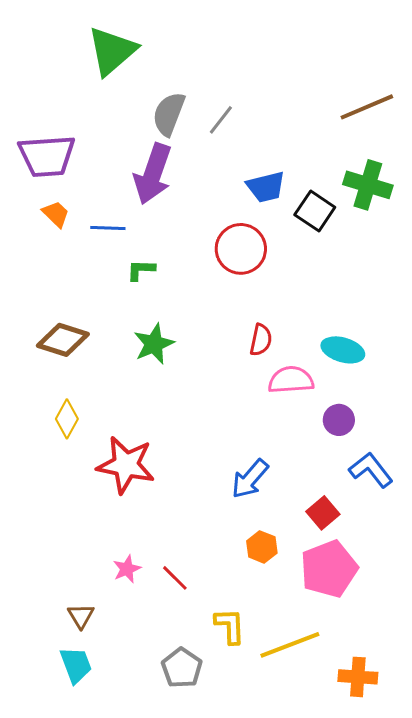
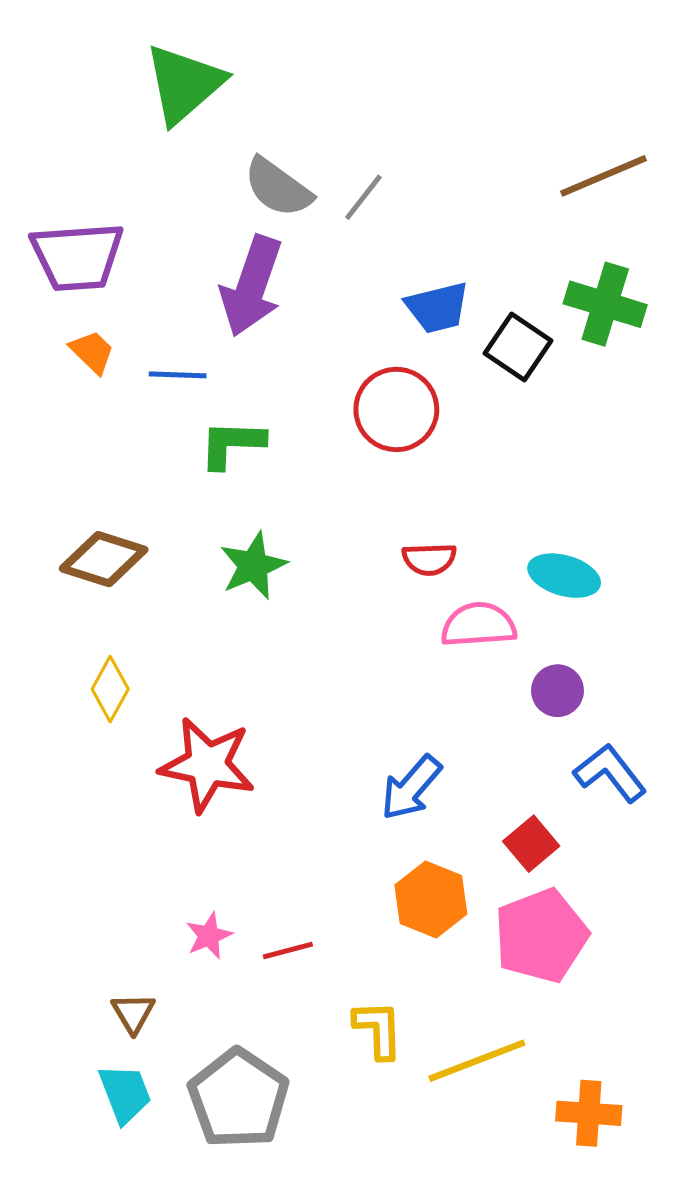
gray semicircle: (169, 114) -> (278, 187), turned -75
green L-shape: (141, 270) -> (232, 444), size x1.4
red semicircle: (261, 340) -> (429, 559), turned 76
orange hexagon: (262, 547) -> (431, 900), size x1.4
red line: (175, 578) -> (288, 951), turned -60
gray pentagon: (182, 668) -> (238, 1099), moved, size x1.5

